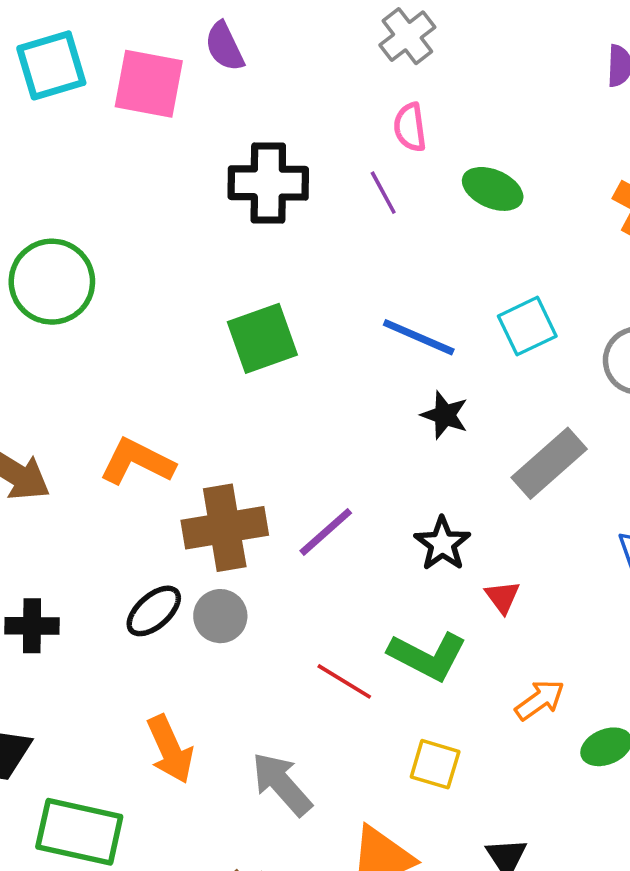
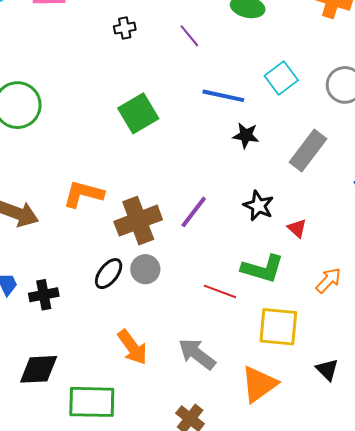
black cross: (268, 183) -> (125, 28), size x0.5
purple line: (383, 193) -> (189, 36), moved
yellow square: (435, 764) -> (278, 327), size x1.5

